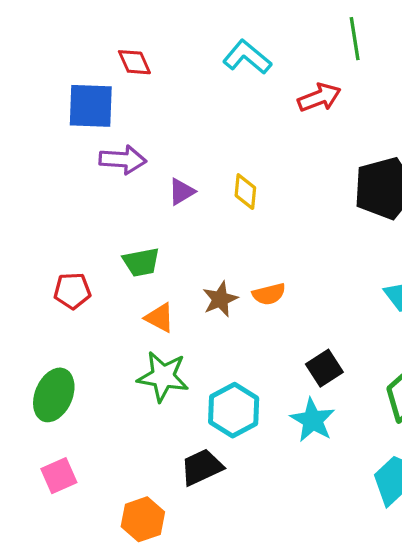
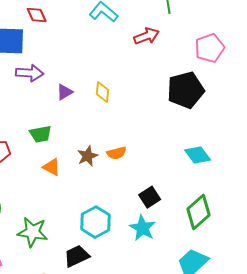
green star: (163, 376) -> (33, 232), moved

